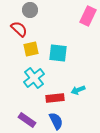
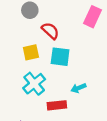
red semicircle: (19, 29) -> (50, 31), moved
cyan arrow: (78, 90) -> (78, 88), moved

